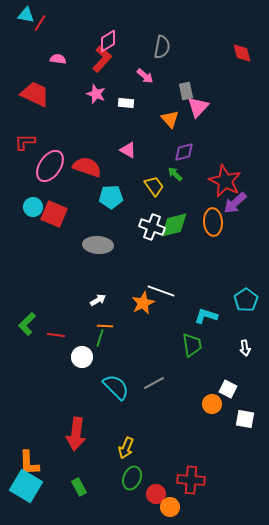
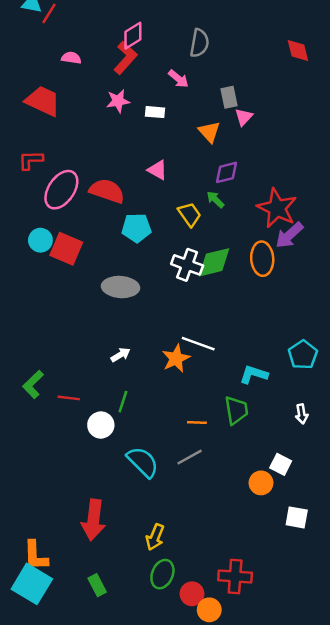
pink star: (96, 94) -> (118, 101), turned -30
pink triangle: (198, 107) -> (244, 117), size x0.7
orange line: (105, 326) -> (197, 423), moved
white square: (245, 419) -> (297, 517), moved

